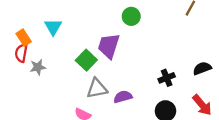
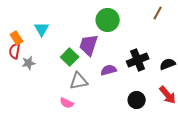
green circle: (131, 16) -> (108, 20), size x1.5
black cross: (167, 78) -> (138, 60), moved, size x1.5
purple semicircle: (123, 97) -> (109, 70), moved

